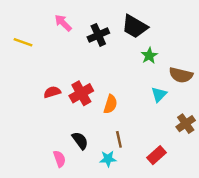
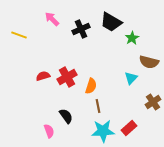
green star: (149, 56) -> (132, 38), moved
brown line: (119, 139) -> (98, 106), moved
cyan star: (108, 159) -> (103, 131), moved, size x1.6

